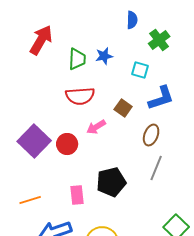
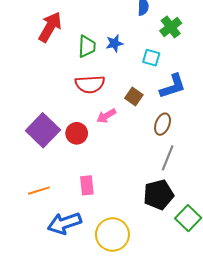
black pentagon: (111, 182) -> (158, 195), moved

